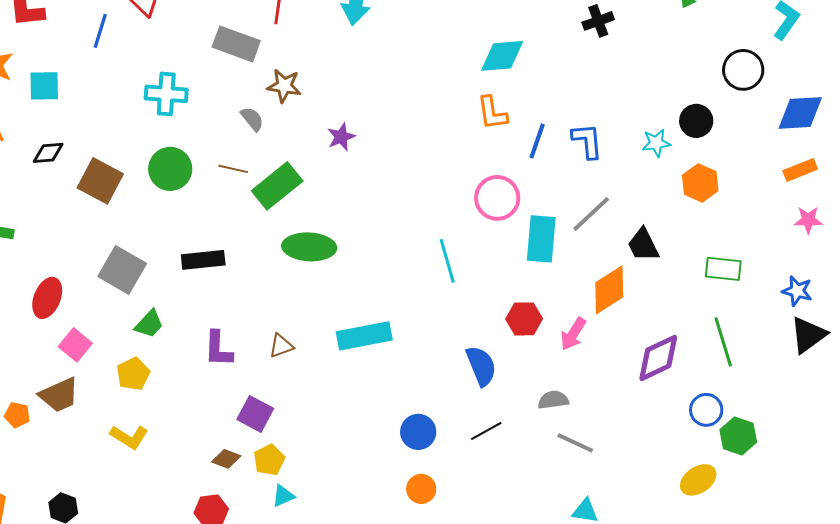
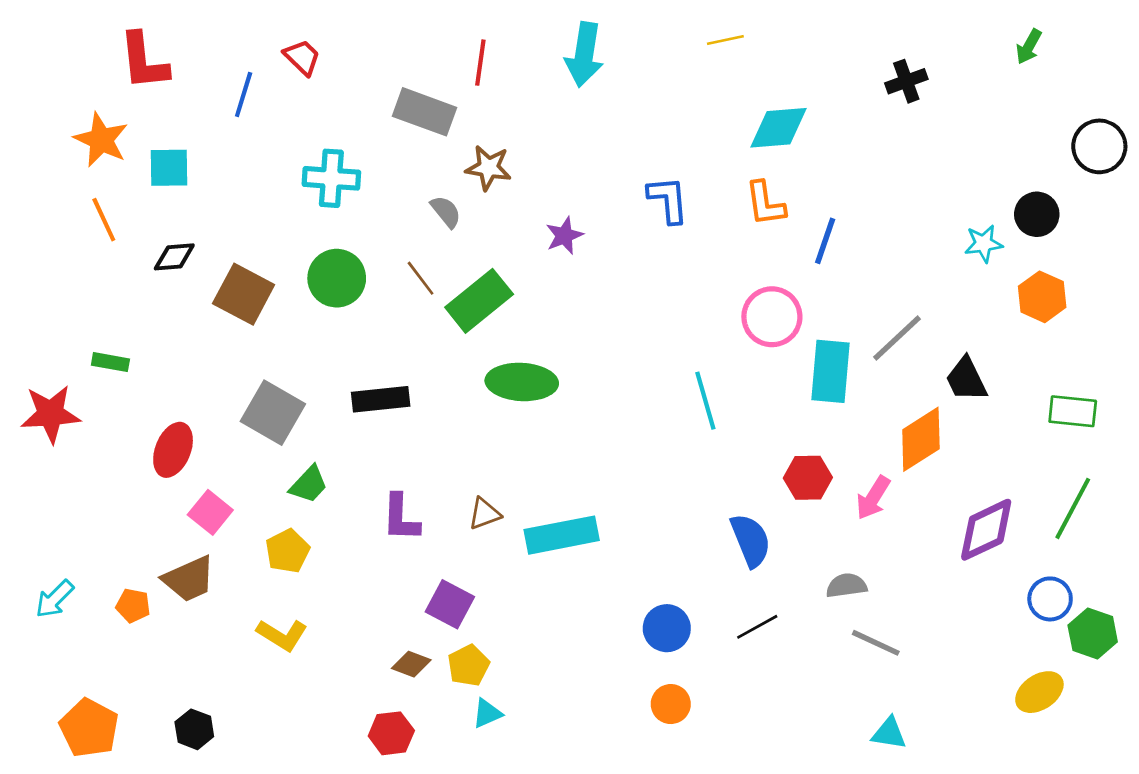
blue L-shape: (587, 141) -> (668, 200), moved
brown line: (233, 169) -> (421, 278), turned 40
cyan rectangle: (364, 336) -> (562, 535), moved
green line: (723, 342) -> (1073, 508), turned 45

